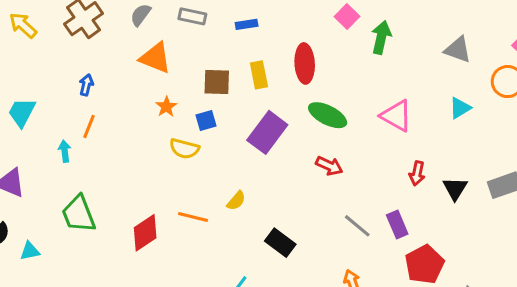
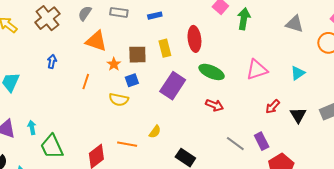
orange star: (166, 107) -> (114, 64), moved
cyan triangle: (460, 108) -> (298, 73), moved
pink triangle: (396, 116) -> (257, 70), turned -45
orange line: (89, 127) -> (86, 82), moved
cyan arrow: (65, 151) -> (32, 127), moved
red arrow: (417, 173) -> (273, 107), turned 35

